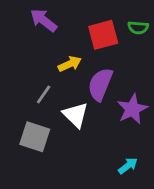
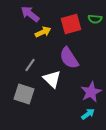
yellow arrow: (70, 64) -> (43, 32), moved
purple semicircle: (100, 84) -> (69, 58), turned -55
purple star: (132, 109) -> (91, 92), moved

